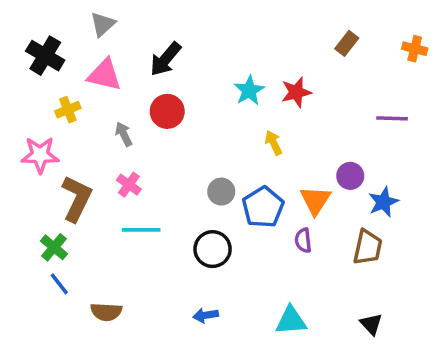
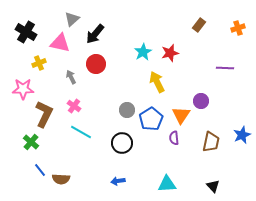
gray triangle: (103, 24) -> (72, 19), moved
orange cross: (415, 49) -> (238, 28), turned -32
yellow arrow: (274, 143) -> (157, 82), size x1.5
blue star: (383, 202) -> (242, 135), moved
cyan line: (141, 230) -> (81, 132), turned 30
blue line: (59, 284) -> (40, 170), moved

